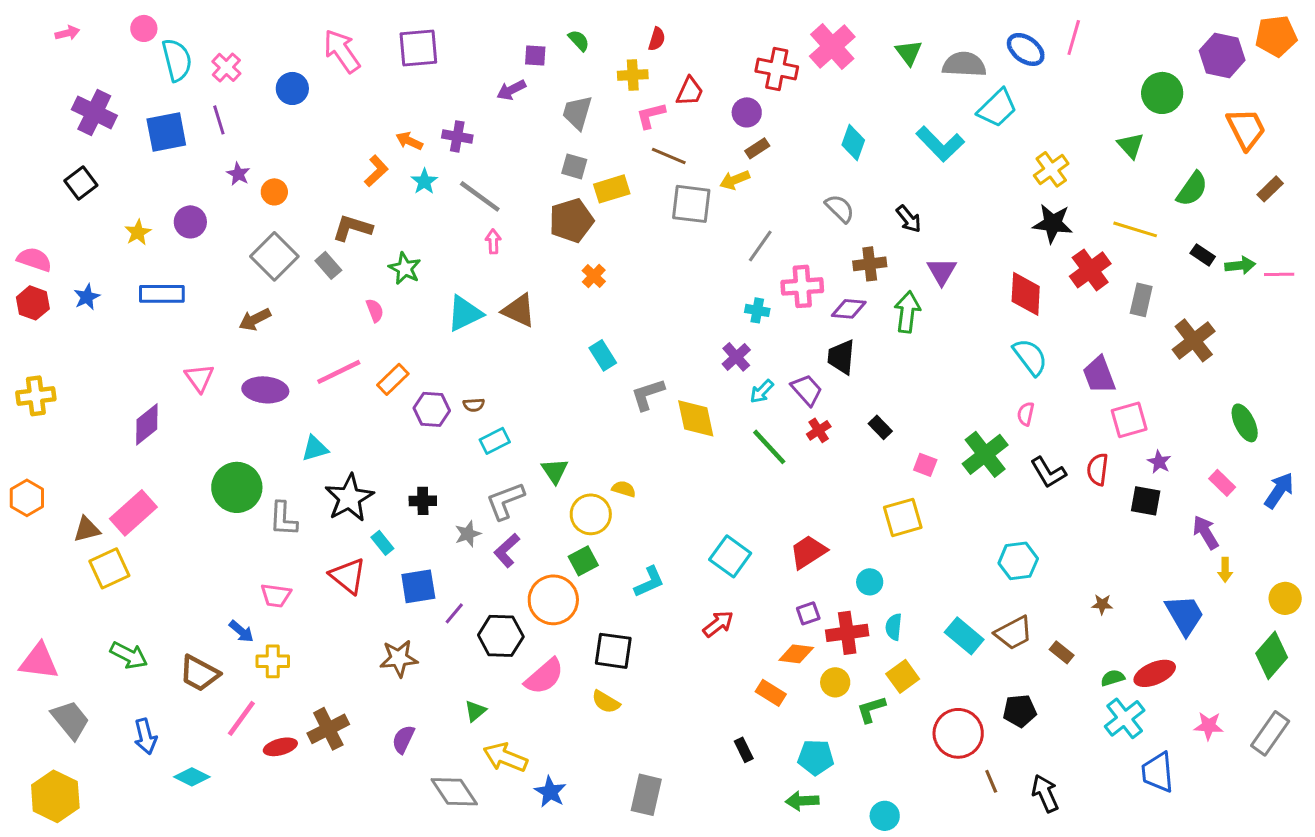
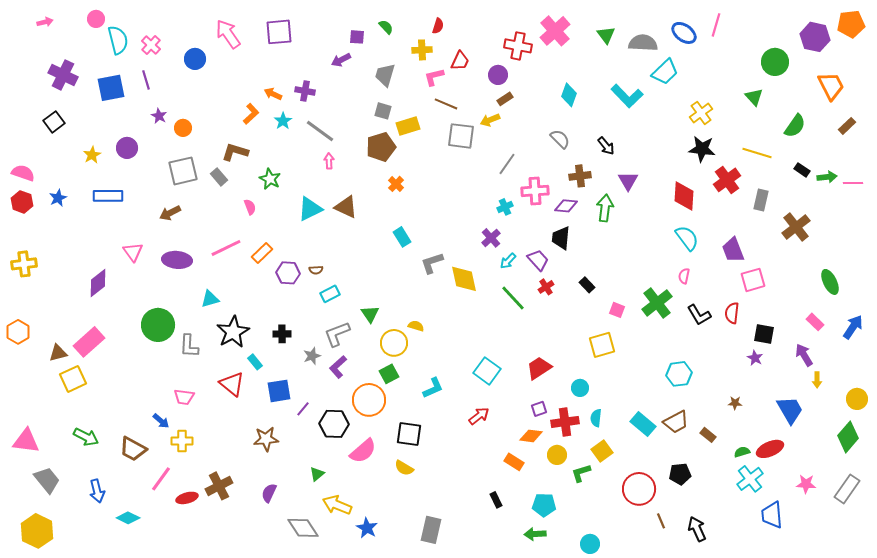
gray square: (274, 256) -> (183, 171), turned 32
cyan cross: (757, 310) -> (505, 207), turned -35
purple star: (1159, 462) -> (755, 358), moved

